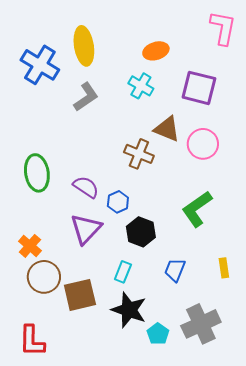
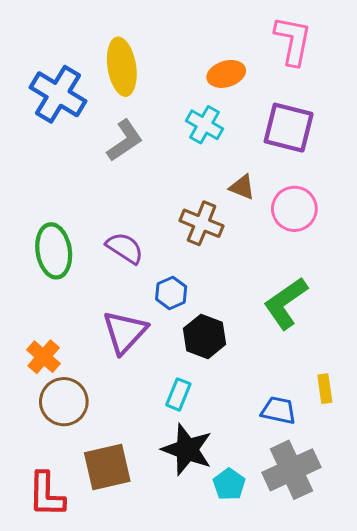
pink L-shape: (223, 28) -> (293, 41), moved
brown triangle: (167, 129) -> (242, 187), size x0.7
purple semicircle: (86, 187) -> (125, 248), moved
blue trapezoid: (175, 270) -> (278, 410), moved, turned 80
brown square: (80, 295) -> (107, 467), moved

